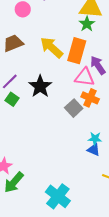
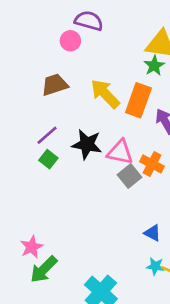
pink triangle: (85, 77) -> (120, 152), moved
black star: (40, 86) -> (87, 144), turned -30
cyan star: (95, 139) -> (155, 266), moved

